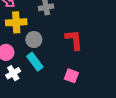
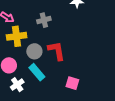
red L-shape: (74, 40) -> (57, 51), moved

